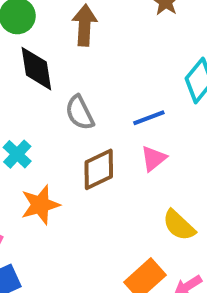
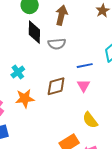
gray semicircle: (80, 113) -> (57, 44), moved, turned -78
pink triangle: (154, 158) -> (84, 86), turned -32

